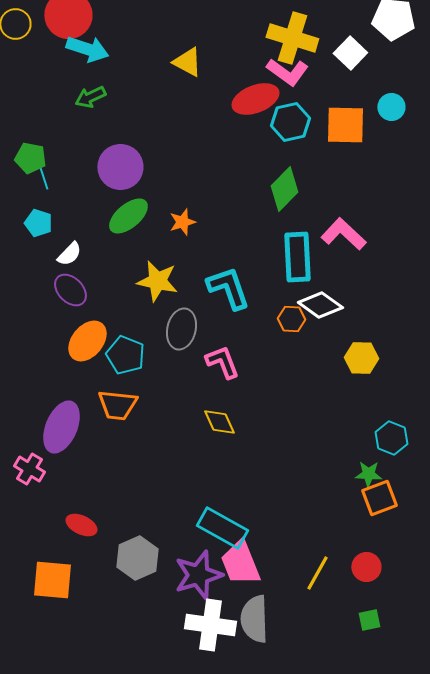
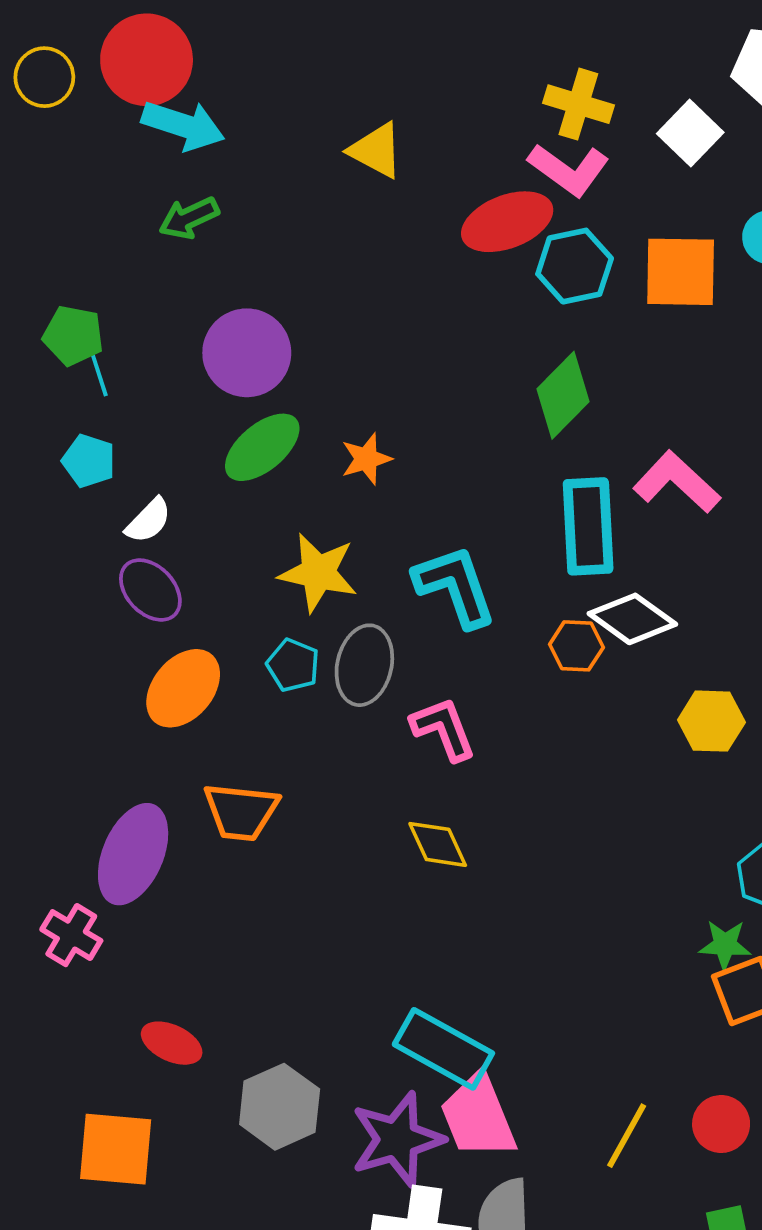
yellow cross: (292, 38) -> (578, 104), size x0.7
cyan pentagon: (125, 355) -> (293, 665), moved, size x0.7

